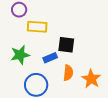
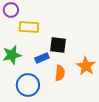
orange star: (91, 79) -> (86, 66), moved

